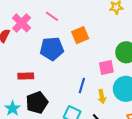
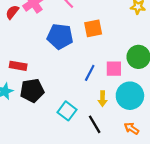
red rectangle: (26, 76) -> (18, 66), moved
blue line: (82, 85) -> (90, 73), moved

